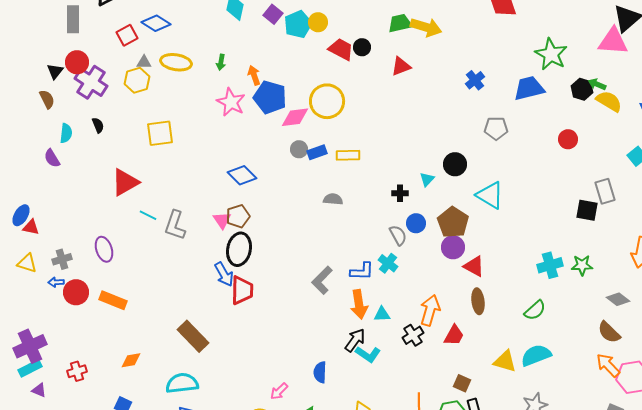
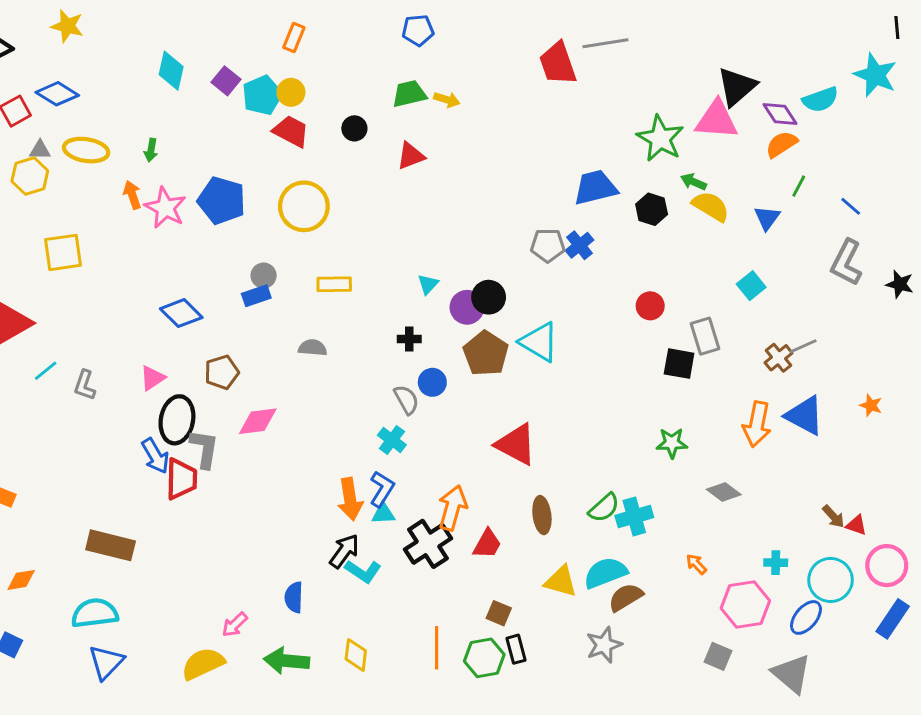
yellow arrow: (426, 27) -> (447, 100), size x0.6
red trapezoid: (341, 49) -> (291, 131), moved
green star: (551, 54) -> (660, 138), moved
orange arrow: (254, 75) -> (132, 195), moved
blue cross: (475, 80) -> (579, 245), moved
black hexagon: (582, 89) -> (652, 209), moved
pink diamond: (295, 117) -> (258, 421), moved
red circle: (568, 139) -> (650, 306), moved
blue rectangle: (317, 152) -> (256, 296), moved
cyan triangle: (427, 179) -> (428, 284), moved
cyan line: (148, 215) -> (46, 371), turned -66
brown pentagon: (238, 216) -> (222, 372), moved
pink triangle: (222, 220) -> (152, 378), turned 30
brown pentagon: (453, 222) -> (486, 353), moved
gray L-shape: (175, 225) -> (85, 385), size x0.7
purple circle: (453, 247) -> (467, 307), moved
cyan cross: (550, 265) -> (634, 516), moved
red triangle: (474, 266) -> (516, 444), size x1.4
blue L-shape: (362, 271) -> (382, 489), moved, turned -60
gray L-shape: (322, 280) -> (204, 449), moved, turned 144
brown ellipse: (478, 301) -> (542, 515), moved
brown semicircle: (609, 332) -> (626, 597), moved, turned 105
black cross: (413, 335) -> (428, 544), size x1.5
brown rectangle: (193, 336) -> (111, 545), turned -32
orange arrow: (608, 365) -> (696, 564), moved, size x0.6

